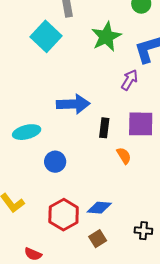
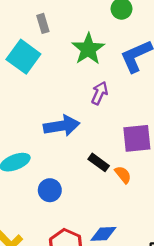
purple arrow: (130, 80) -> (100, 93), moved
black rectangle: (104, 128) -> (99, 162), moved, turned -54

